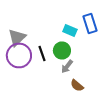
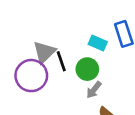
gray triangle: (17, 38) -> (44, 52), moved
black line: (42, 54) -> (61, 61), moved

